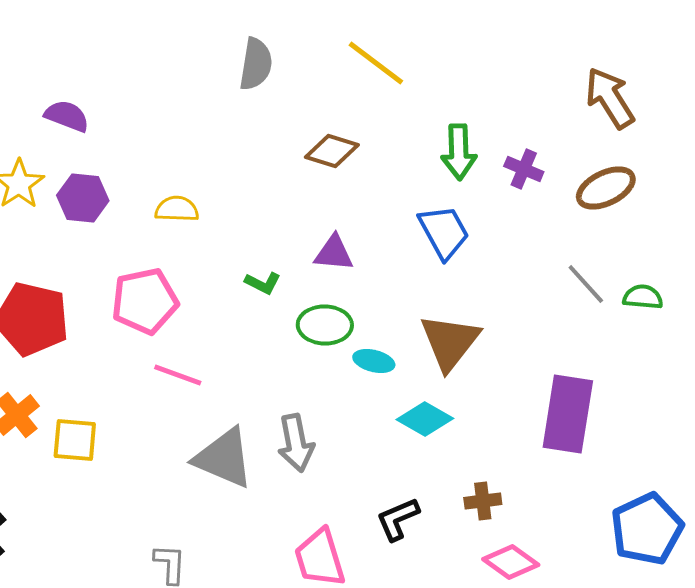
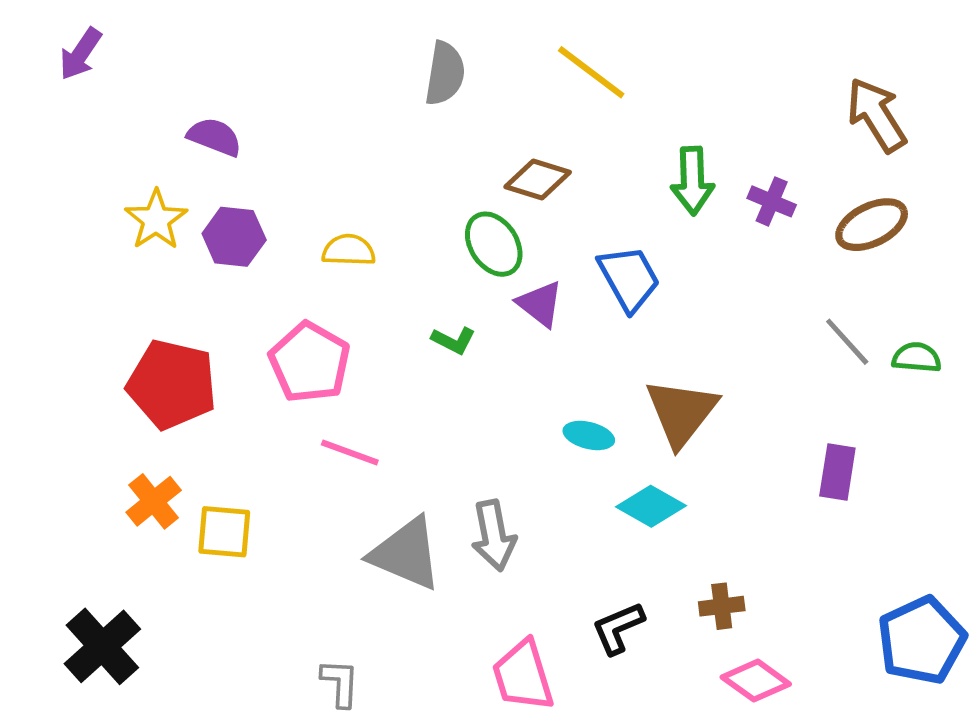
blue trapezoid: (444, 232) -> (629, 278), moved
purple triangle: (334, 253) -> (540, 304), turned 33
pink pentagon: (145, 301) -> (310, 362), turned -30
green ellipse: (325, 325) -> (494, 244), moved, turned 56
purple rectangle: (568, 414) -> (837, 472), moved, size x0.6

